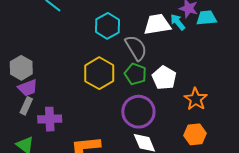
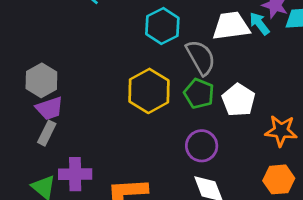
orange star: (196, 99) -> (281, 131), turned -30
purple circle: (138, 112) -> (202, 146), size x0.7
purple cross: (50, 119) -> (75, 174), moved

